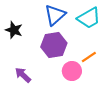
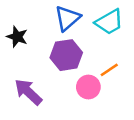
purple arrow: (23, 75) -> (28, 92), size x1.4

